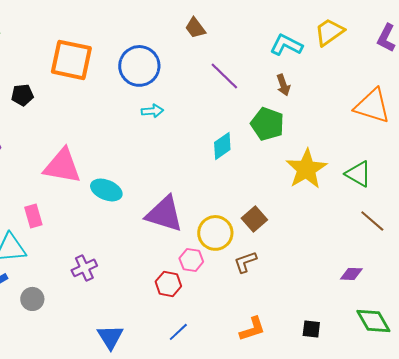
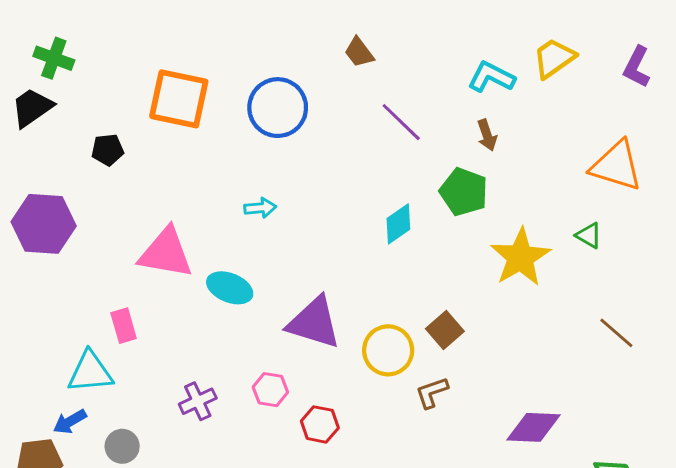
cyan arrow: (152, 111) -> (260, 208), moved
green triangle: (358, 174) -> (589, 235), moved, size x0.7
pink hexagon: (191, 260) -> (270, 390), moved
purple diamond: (351, 274) -> (534, 427), moved, size x1.6

